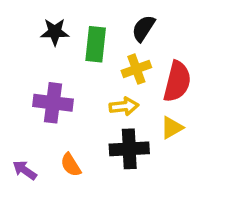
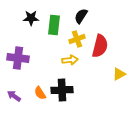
purple cross: (53, 103) -> (18, 58), moved
yellow triangle: (172, 128) -> (119, 74), moved
black cross: (129, 149) -> (62, 90), moved

